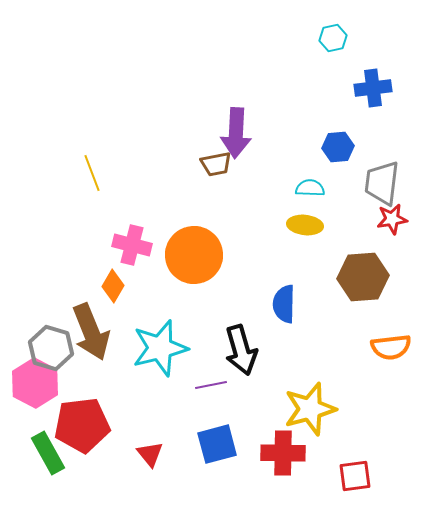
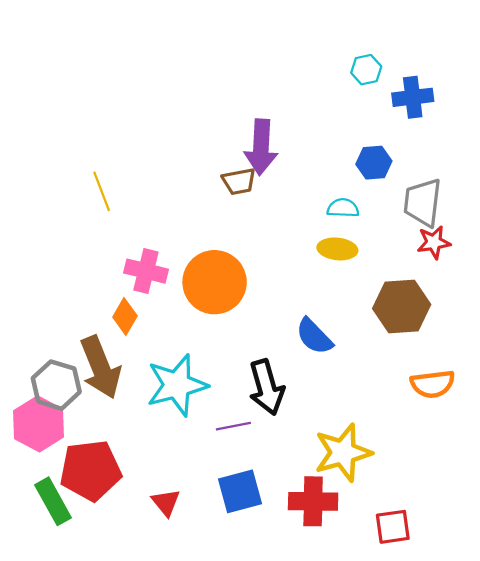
cyan hexagon: (333, 38) -> (366, 70), moved
blue semicircle: (284, 304) -> (314, 336), turned -45

